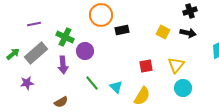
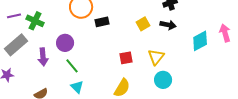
yellow square: (163, 32) -> (143, 24), turned 32
green cross: (65, 37) -> (35, 21), moved
green line: (92, 83) -> (72, 66), moved
cyan triangle: (116, 87) -> (77, 87), moved

